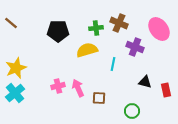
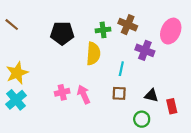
pink ellipse: (159, 29) -> (171, 31), turned 60
yellow semicircle: (87, 50) -> (93, 54), turned 110
black triangle: (145, 82) -> (151, 96), moved
red rectangle: (166, 90) -> (172, 106), moved
brown square: (99, 98) -> (119, 93), moved

